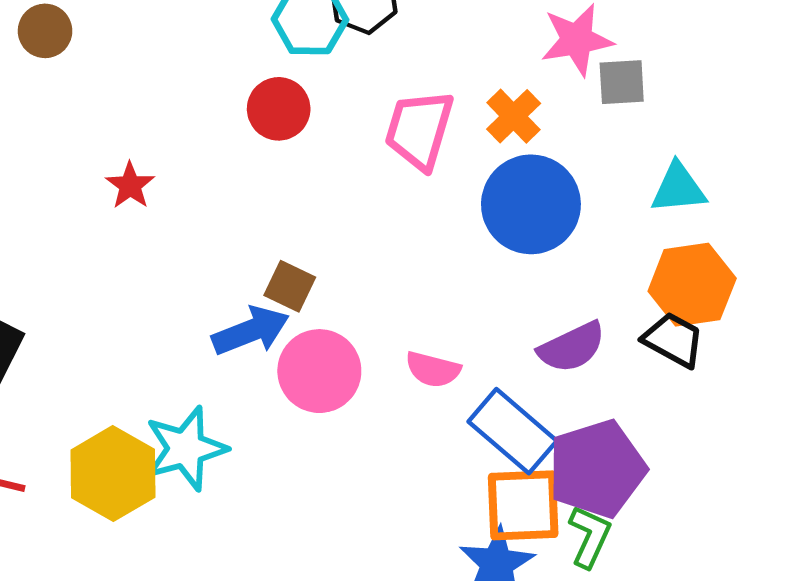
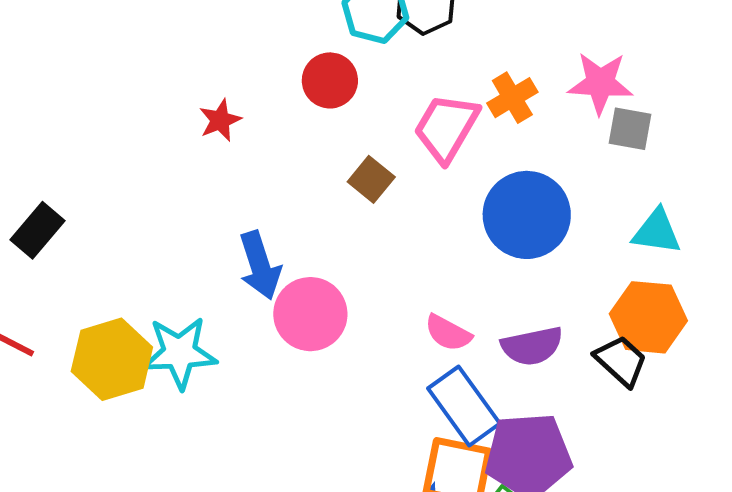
orange cross: (514, 116) -> (512, 98), moved
red star: (130, 185) -> (220, 120), moved
brown square: (290, 286) -> (371, 179), moved
blue arrow: (251, 331) -> (260, 265), turned 80
pink semicircle: (433, 369) -> (448, 333), moved

